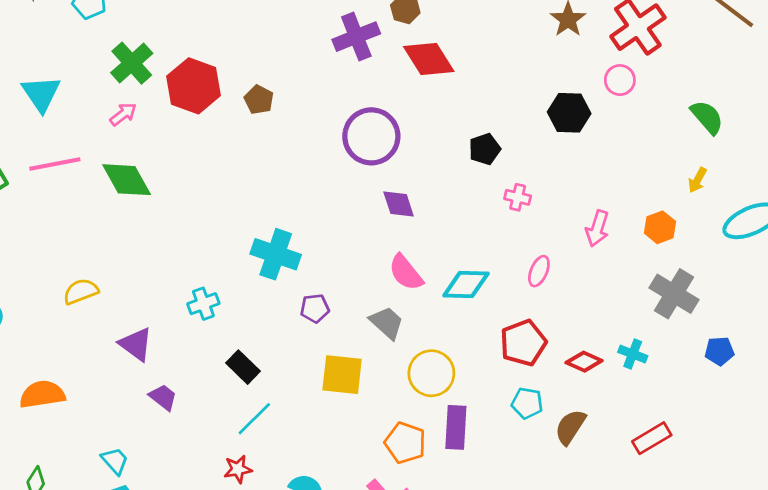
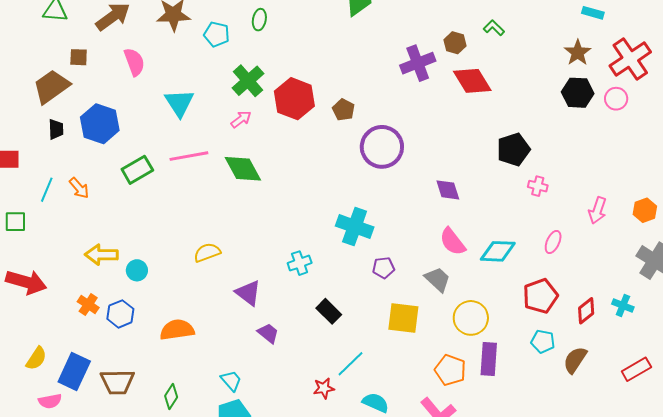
black hexagon: (569, 113) -> (578, 93), moved
purple circle: (371, 136) -> (382, 147), moved
black pentagon: (485, 149) -> (513, 149), size x1.4
red diamond: (584, 362) -> (586, 311), turned -64
cyan line: (254, 419) -> (350, 364), moved

